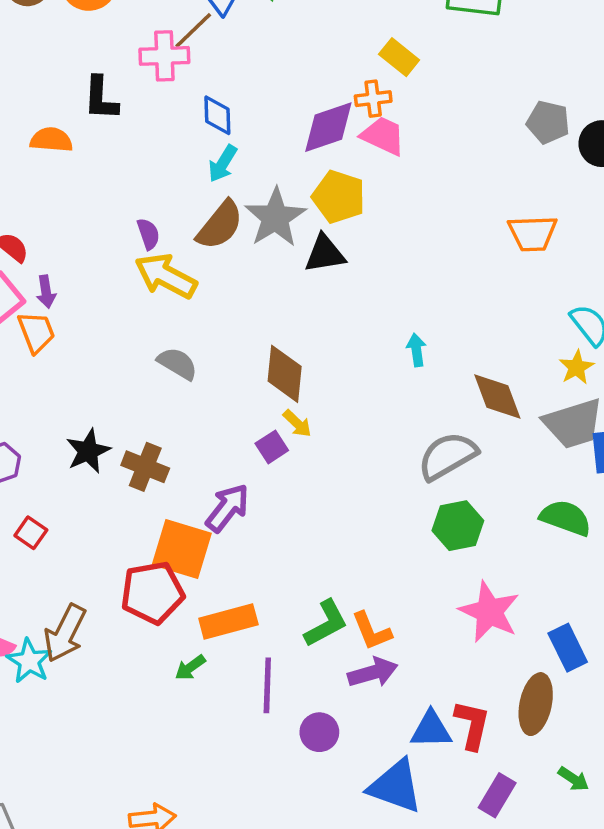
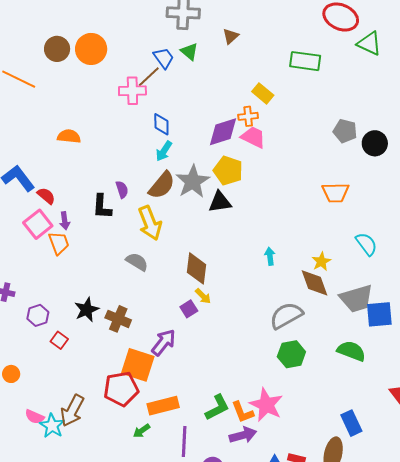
black L-shape: (101, 98) -> (102, 207), moved
yellow arrow: (166, 276) -> (150, 223), moved, turned -140
yellow star: (576, 367) -> (321, 261), moved
red square: (31, 533) -> (59, 340), moved
pink star: (489, 612) -> (266, 405), moved

